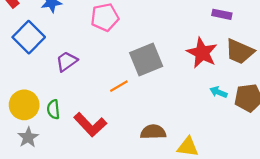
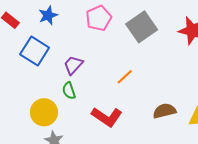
gray square: (146, 60) -> (142, 27), moved
green semicircle: (53, 109) -> (69, 91), moved

